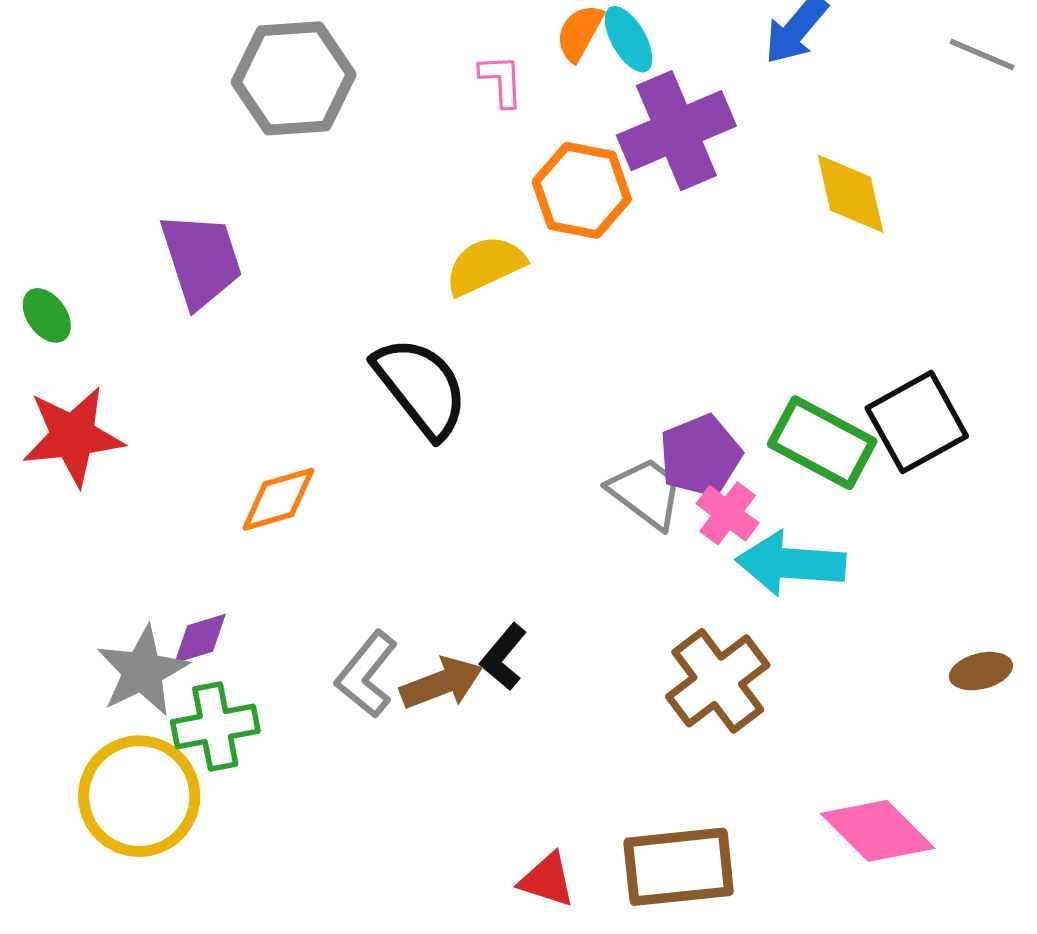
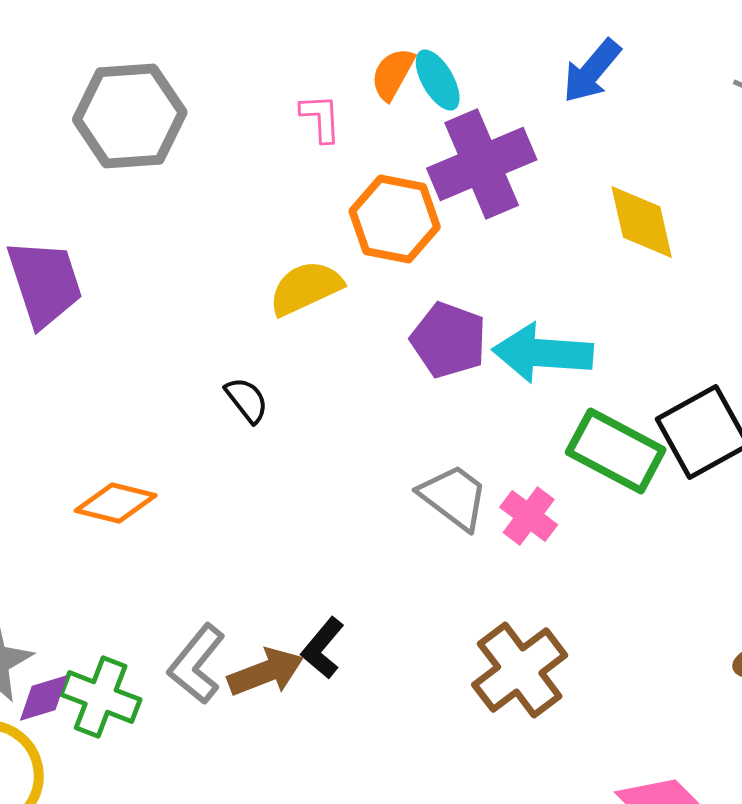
black semicircle: (421, 387) -> (247, 400), size x0.5
purple pentagon: (700, 456) -> (449, 340), moved, turned -30
orange diamond: (278, 499) -> (116, 503), turned 30
cyan arrow: (791, 563) -> (543, 353), moved
purple diamond: (200, 638) -> (44, 698), moved
green cross: (215, 727) -> (101, 697), moved, turned 32

